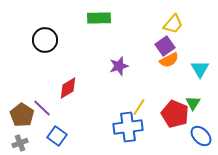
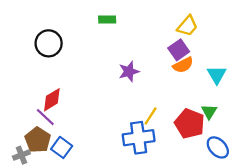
green rectangle: (99, 18) -> (107, 19), size x0.7
red diamond: (68, 88) -> (52, 100), moved
brown pentagon: (22, 115) -> (38, 140), moved

